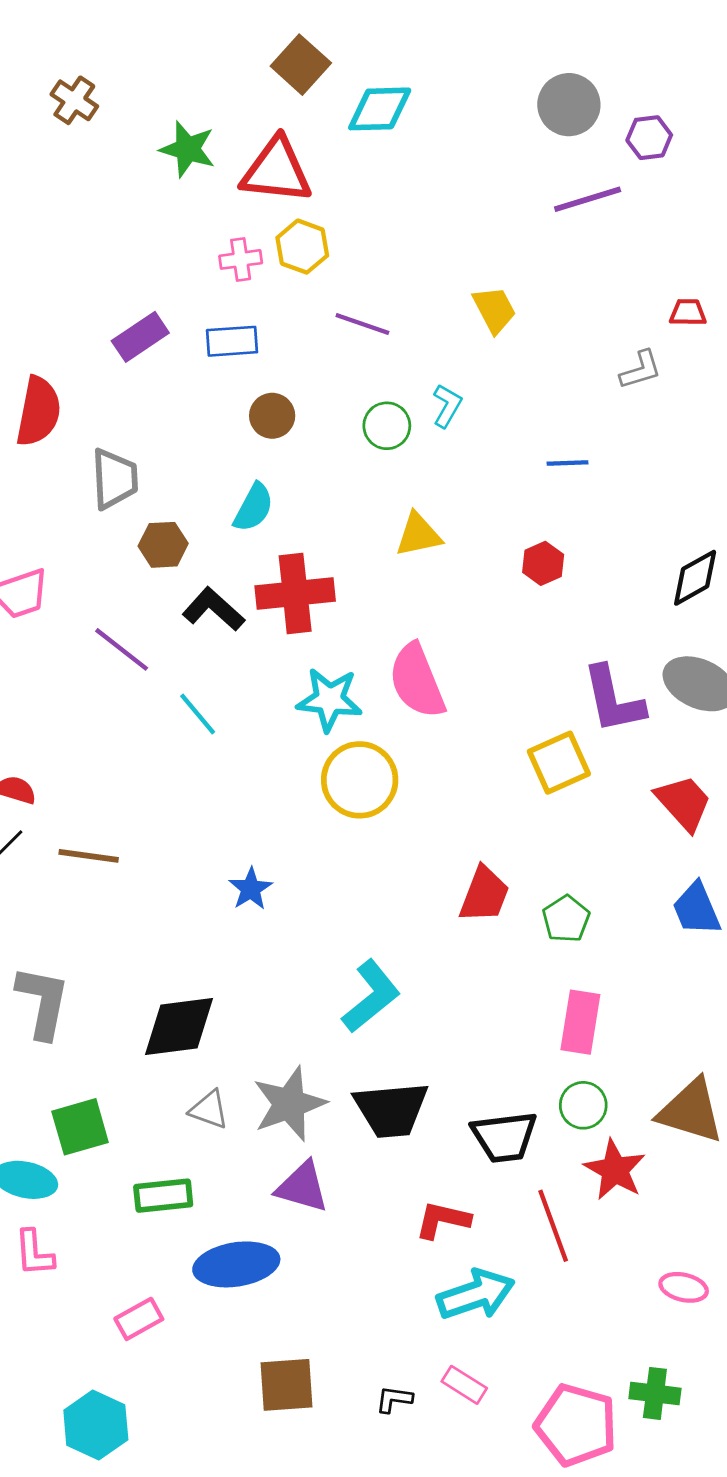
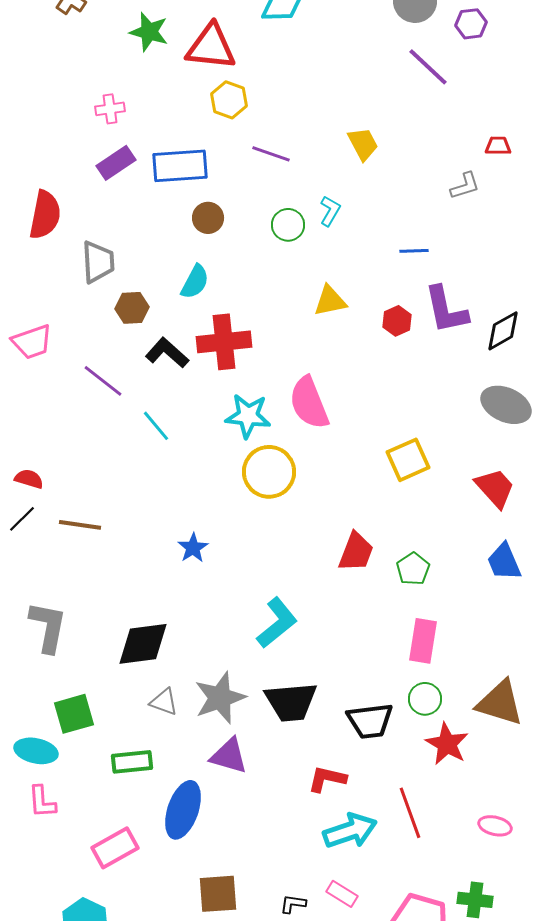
purple line: (588, 199) -> (428, 67), turned 60
pink cross: (241, 259) -> (110, 109), moved
blue rectangle: (232, 341) -> (180, 166), size x1.5
yellow triangle: (418, 535) -> (330, 301), moved
purple L-shape: (613, 700) -> (446, 310), moved
red line: (553, 1226) -> (410, 813), moved
blue ellipse: (236, 1264) -> (183, 810), turned -62
pink rectangle: (139, 1319) -> (115, 848), size x1.4

